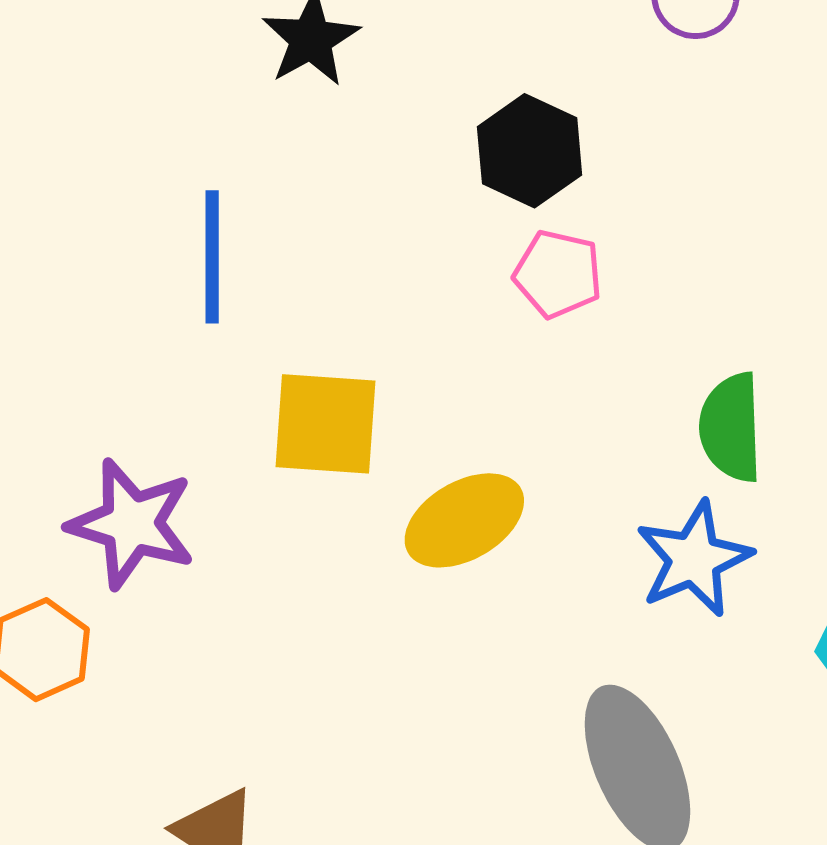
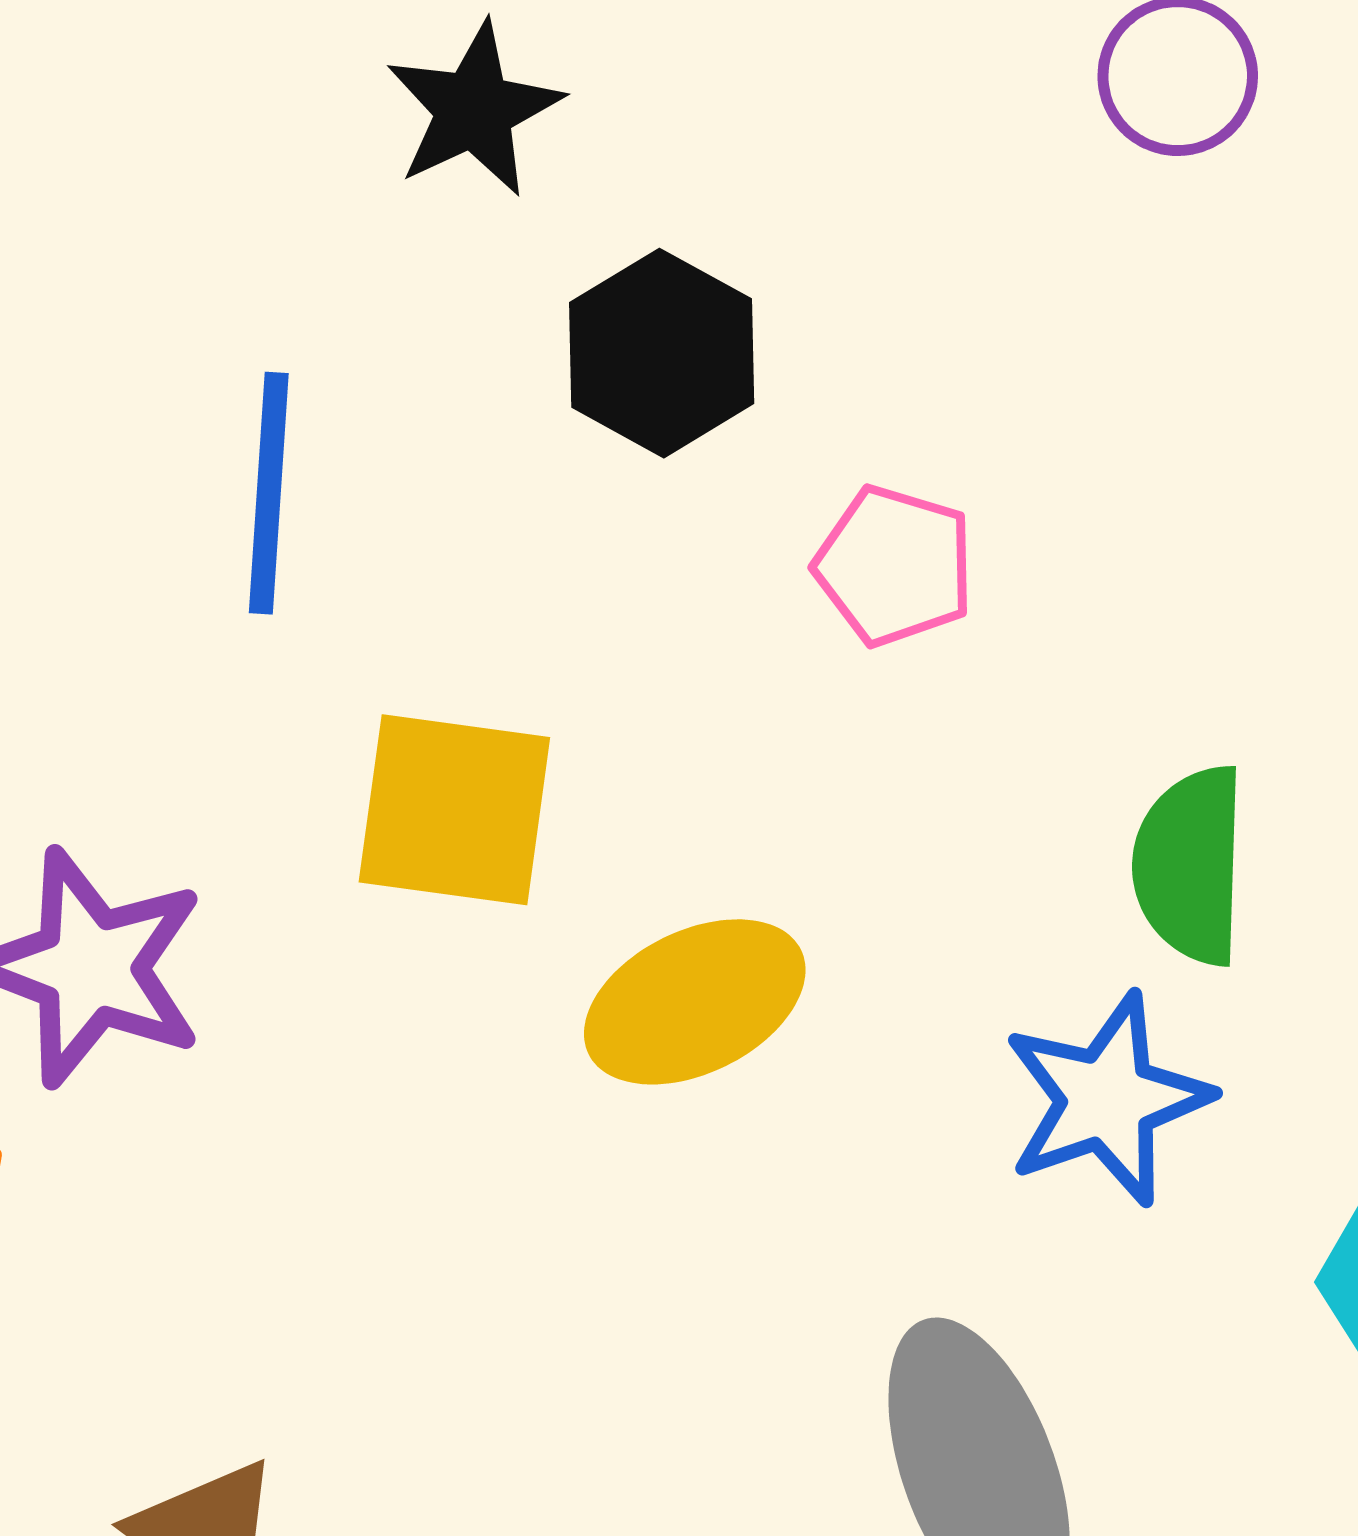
black hexagon: (530, 151) -> (662, 353), moved

